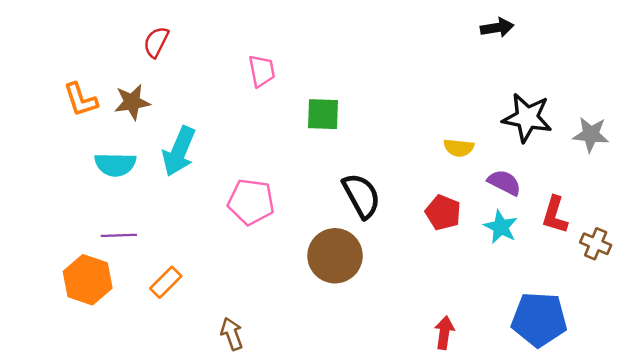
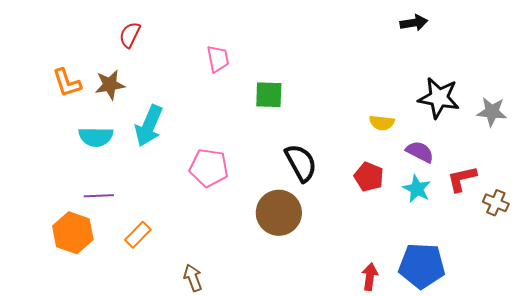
red L-shape: (555, 215) -> (462, 179), turned 60
blue pentagon: (539, 319) -> (422, 266), moved

